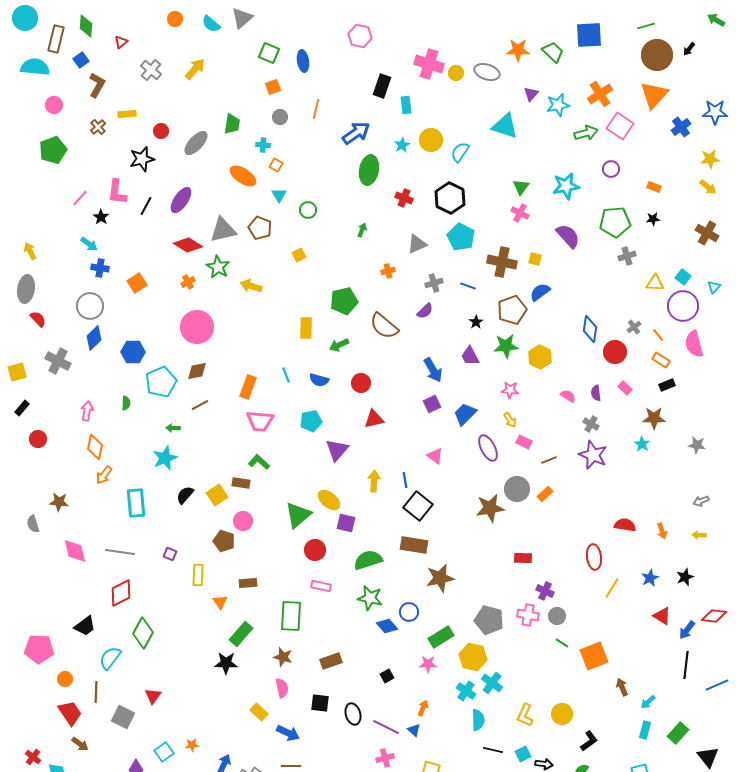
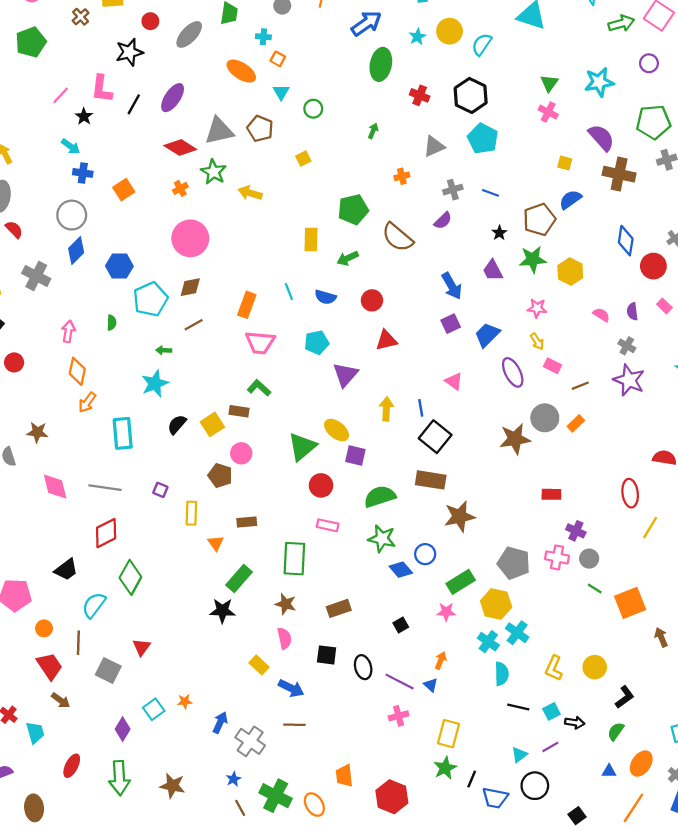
brown cross: (502, 262) -> (619, 174), moved

